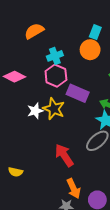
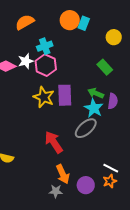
orange circle: (90, 50) -> (70, 20), moved
purple rectangle: (78, 93) -> (65, 95), moved, turned 65
white star: (35, 111) -> (26, 61), moved

